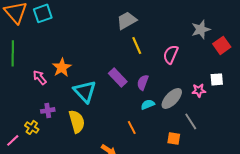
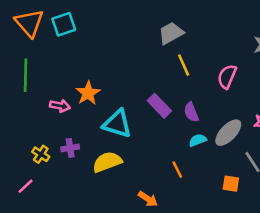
pink arrow: (40, 77) -> (60, 106), turned 140
purple semicircle: (143, 82) -> (191, 112), turned -42
cyan triangle: (85, 91) -> (117, 124), turned -30
yellow semicircle: (77, 121) -> (107, 162), turned -95
yellow cross: (32, 127) -> (41, 154), moved

